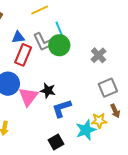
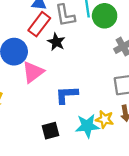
green circle: (59, 45) -> (105, 16), moved
black star: (48, 91) -> (56, 42), moved

